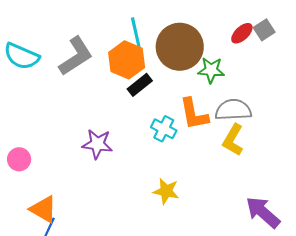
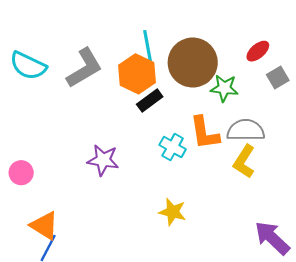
gray square: (264, 30) -> (278, 77), moved

